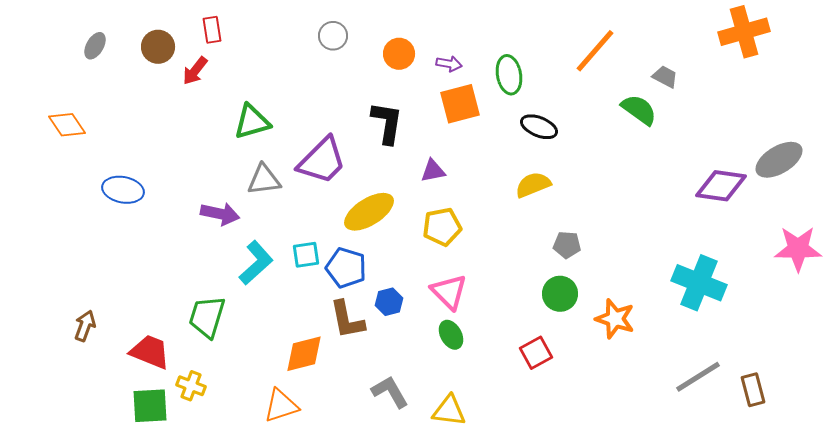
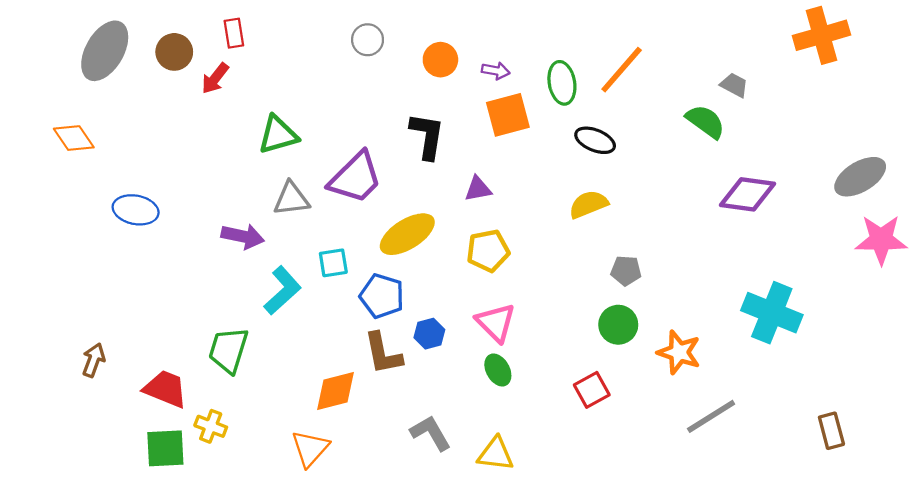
gray ellipse: (95, 46) -> (105, 51), size x2.0
orange line: (595, 51) -> (622, 70), moved
purple diamond: (721, 186) -> (747, 194), moved
pink star: (798, 249) -> (881, 240), moved
cyan square: (306, 255) -> (333, 263), moved
gray line: (698, 377) -> (711, 416), moved
orange triangle: (281, 406) -> (310, 448), turned -30

